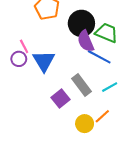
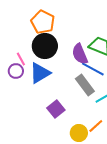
black circle: (81, 23) -> (45, 46), moved
blue triangle: (44, 61) -> (40, 73), turned 30
gray rectangle: (81, 85) -> (85, 85), moved

